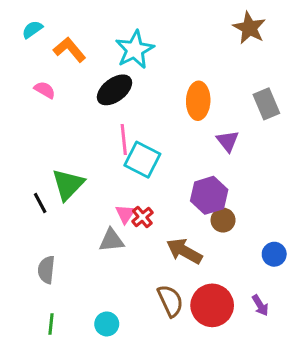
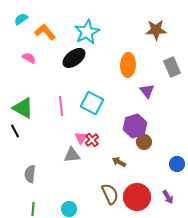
brown star: (249, 28) -> (156, 30), moved, turned -30
pink line: (124, 140) -> (61, 106), moved
green triangle: (68, 184) -> (23, 108), moved, turned -45
black line: (40, 203) -> (15, 131), moved
brown arrow: (184, 251) -> (119, 162), size x0.6

